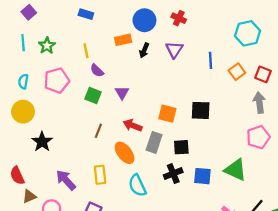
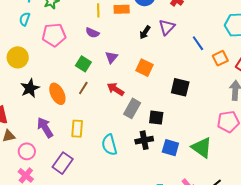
black arrow: (144, 50) -> (145, 32), moved
yellow line: (86, 51) -> (98, 10), moved
blue line: (210, 60) -> (198, 43), turned -42
purple semicircle: (97, 71) -> (92, 33), turned -32
cyan semicircle: (23, 81) -> (25, 19), moved
green square: (93, 96) -> (83, 64), moved
orange square: (167, 114) -> (144, 68), moved
orange ellipse: (125, 153) -> (57, 94), moved

